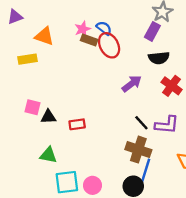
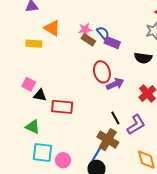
purple rectangle: (152, 31) -> (112, 43), moved, turned 70
red ellipse: (109, 45) -> (102, 72), moved
black semicircle: (159, 58) -> (143, 58), moved
red rectangle: (77, 124) -> (62, 107), size x1.5
purple L-shape: (167, 125) -> (136, 125), turned -50
blue line: (145, 171) -> (97, 154), moved

